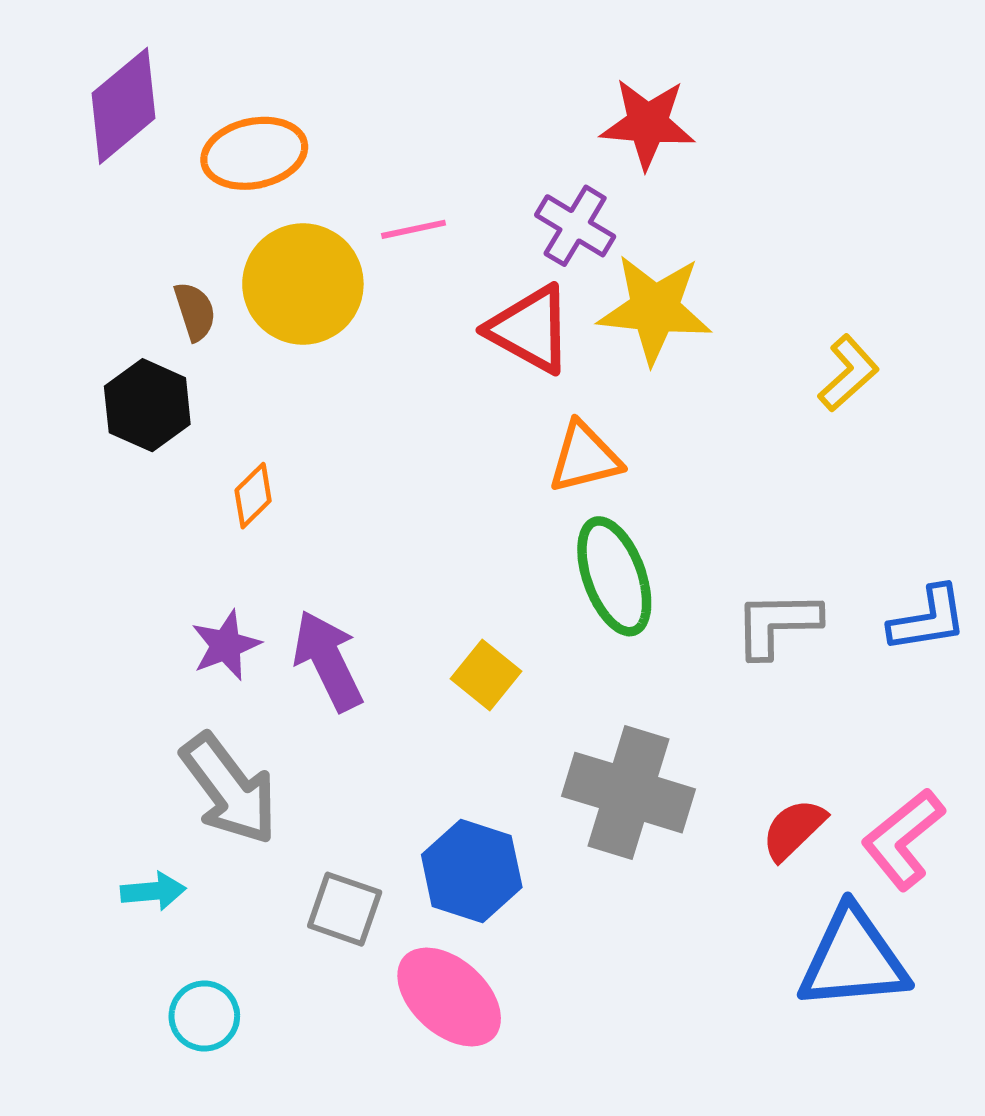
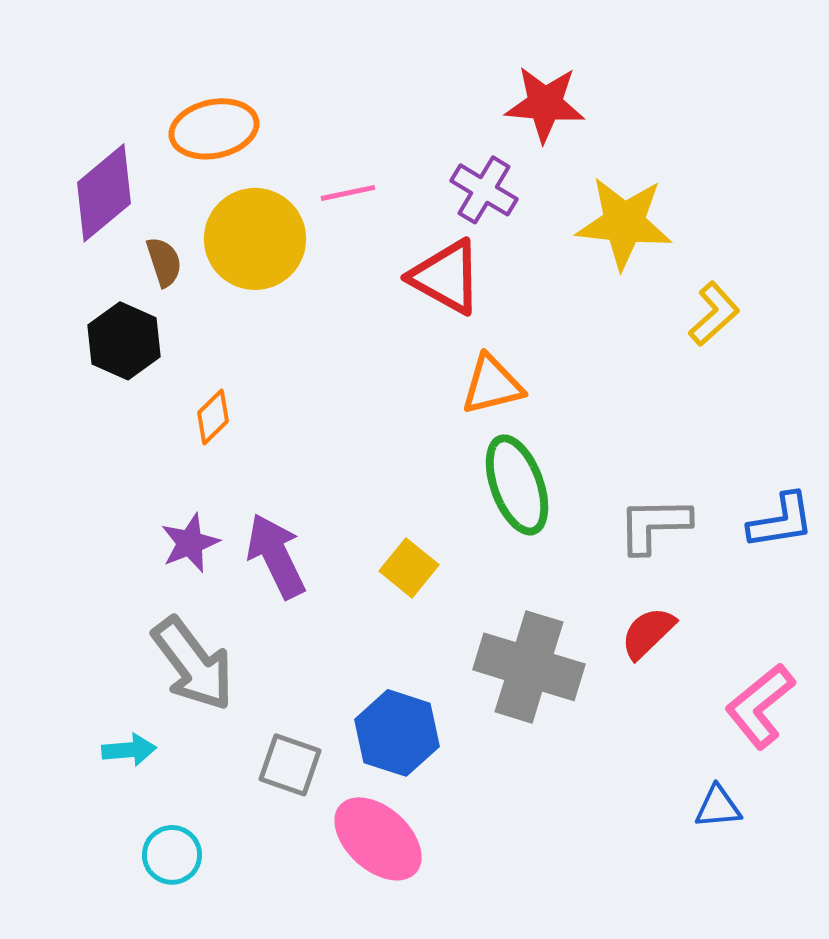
purple diamond: (124, 106) -> (104, 193), moved
yellow star: (655, 309) -> (624, 223), moved
red semicircle: (794, 829) -> (648, 633), moved
blue triangle: (853, 959) -> (718, 807), size x0.5

